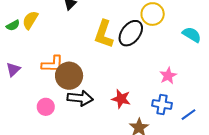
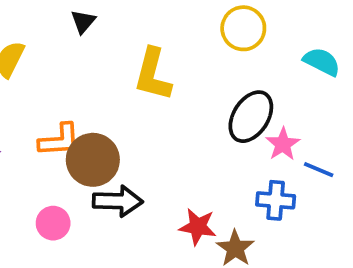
black ellipse: (131, 33) -> (251, 117), moved
red star: (121, 99) -> (198, 227), moved
blue line: (189, 115) -> (319, 170), moved, turned 63

